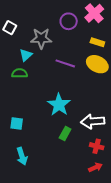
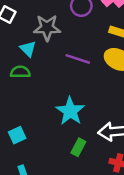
cyan triangle: (26, 55) -> (28, 49), turned -32
cyan square: (17, 123) -> (17, 135), turned -32

